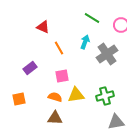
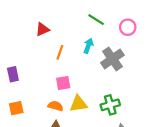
red triangle: (43, 27) -> (42, 29), turned -48
orange line: (59, 48) -> (60, 52), turned 48
purple rectangle: (30, 68) -> (13, 74), moved, turned -64

